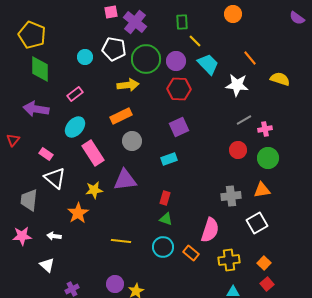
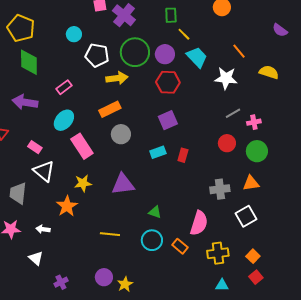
purple semicircle: (297, 18) -> (280, 30), moved
white pentagon: (114, 49) -> (97, 55), moved
cyan circle: (85, 57) -> (74, 34), moved
purple triangle: (125, 180) -> (123, 184), moved
red rectangle: (165, 198) -> (183, 155), moved

